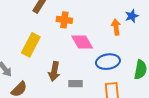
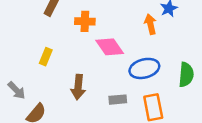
yellow rectangle: (31, 45) -> (46, 57), size x0.6
gray rectangle: (76, 84) -> (118, 100), moved

